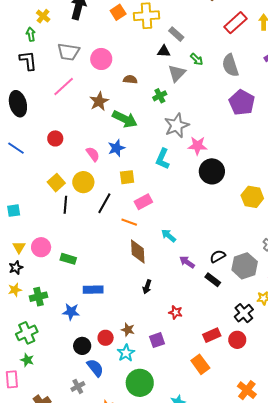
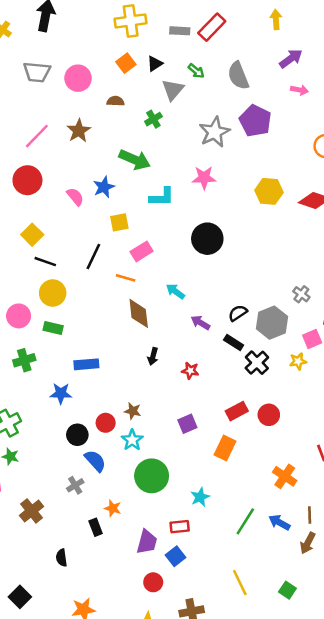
orange square: (118, 12) -> (126, 63), moved
red rectangle: (236, 23) -> (212, 27), moved
gray rectangle: (176, 34) -> (180, 31), moved, turned -35
black triangle: (164, 51) -> (155, 64), turned -32
pink line: (64, 87) -> (37, 136), moved
green arrow: (125, 119) -> (135, 160), moved
gray star: (177, 125) -> (214, 132), moved
red circle: (55, 138) -> (27, 180), size x1.5
cyan L-shape: (163, 159) -> (162, 197), turned -110
black circle: (212, 171) -> (207, 239), moved
yellow circle: (83, 182) -> (53, 293), moved
yellow hexagon: (252, 197) -> (269, 191), moved
black line: (65, 205) -> (45, 262), turned -72
green cross: (39, 297) -> (24, 360), moved
red star: (176, 312) -> (190, 371), moved
black cross: (244, 313) -> (257, 363), moved
purple square: (157, 340) -> (187, 424), moved
orange rectangle: (200, 364) -> (225, 448), turned 66

